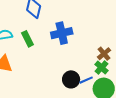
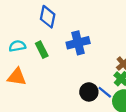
blue line: (86, 80) -> (105, 92), turned 64

